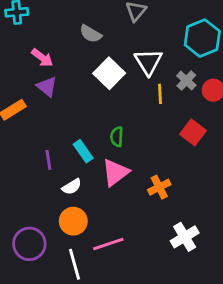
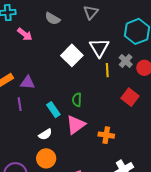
gray semicircle: (91, 34) -> (52, 19), moved
pink arrow: (42, 58) -> (25, 34), moved
purple triangle: (47, 87) -> (28, 82), moved, turned -35
purple line: (48, 160) -> (20, 104), moved
orange cross: (159, 187) -> (106, 135), turned 35

